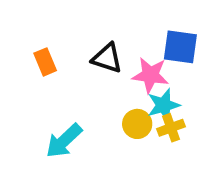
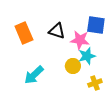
orange rectangle: (45, 62) -> (24, 33), size x1.5
yellow cross: (171, 128) -> (95, 83), moved

